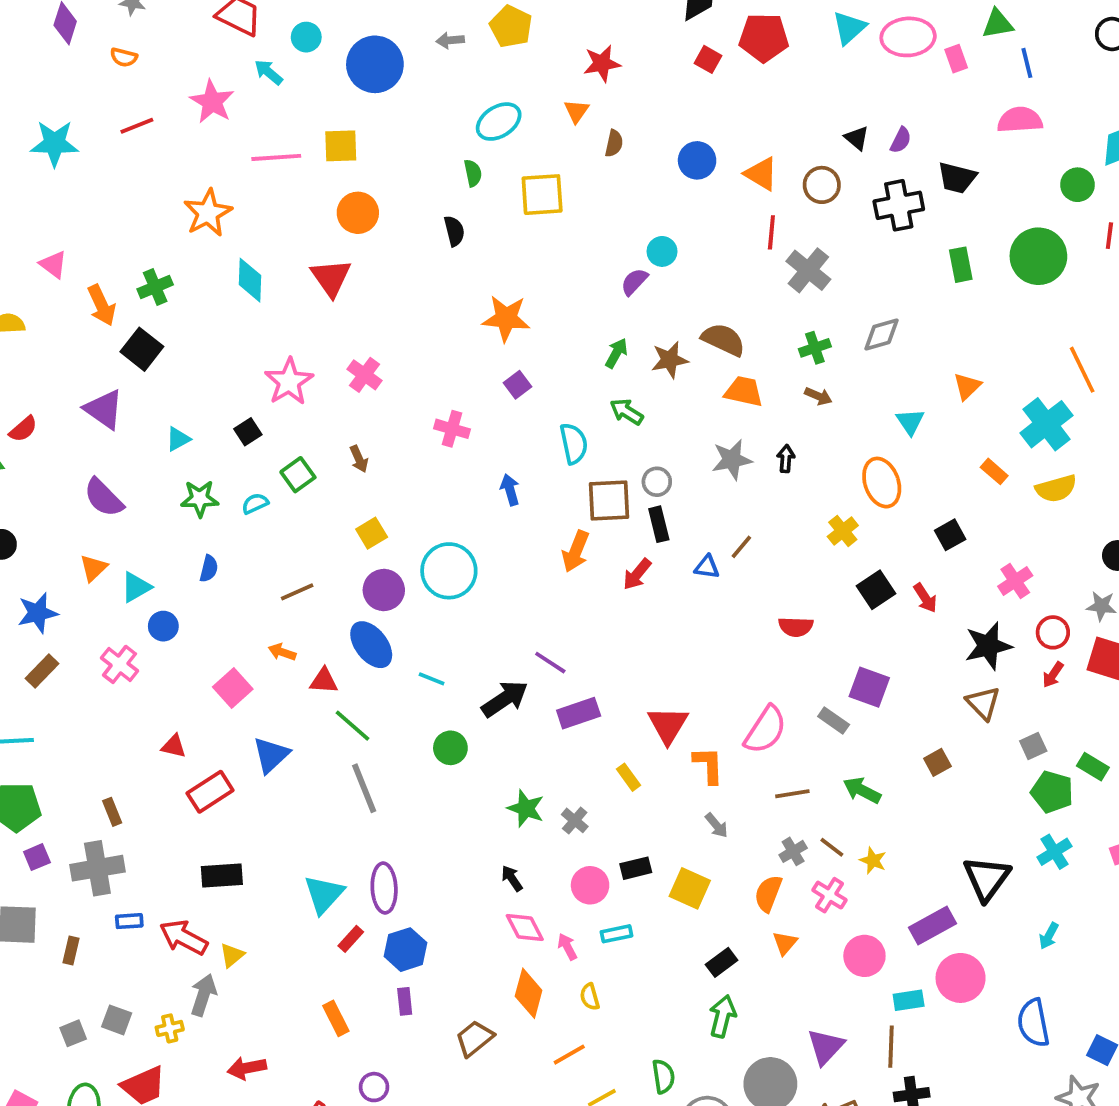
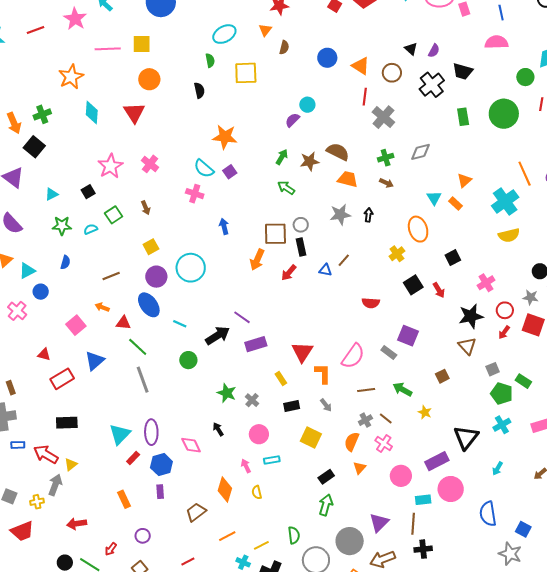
black cross: (899, 205) -> (432, 85), turned -30
cyan semicircle: (574, 444) -> (204, 169), moved, turned 140
orange rectangle: (994, 471) -> (455, 203), moved
yellow star: (873, 861) -> (425, 412), moved
black rectangle: (636, 868) -> (292, 406), moved
pink diamond: (525, 928) -> (191, 445), moved
orange line: (569, 1055) -> (227, 536), moved

